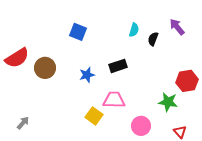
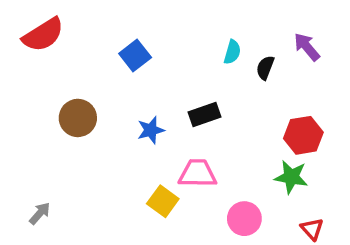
blue square: (78, 32) -> (135, 56), turned 30
red semicircle: (17, 58) -> (43, 35), moved
red hexagon: (187, 81) -> (303, 135), moved

